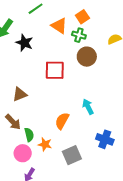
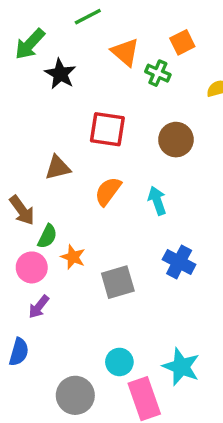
orange square: (82, 17) -> (182, 42), moved
brown circle: (87, 57) -> (176, 140), moved
brown triangle: (20, 94) -> (58, 168), moved
orange semicircle: (62, 121) -> (108, 191), moved
green semicircle: (29, 135) -> (47, 236), turned 32

